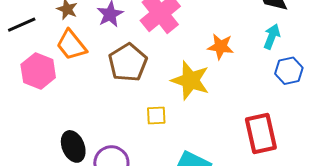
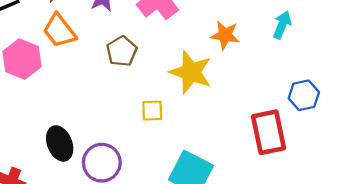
brown pentagon: (128, 63) -> (122, 51), size x0.7
blue hexagon: (289, 71) -> (304, 95), moved

